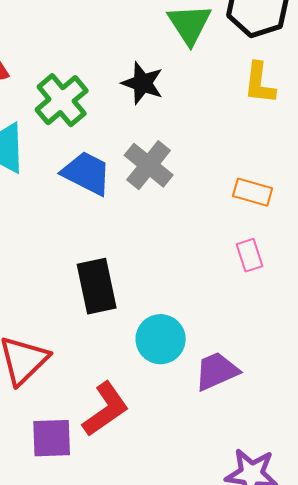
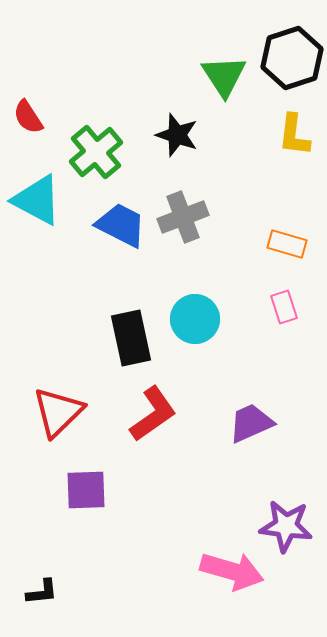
gray cross: (149, 165) -> (183, 217), turned 30
cyan circle: (161, 339) -> (195, 319), moved
red L-shape: (106, 409) -> (153, 414), moved

